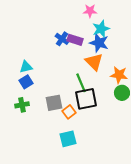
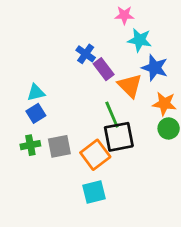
cyan star: (101, 29) -> (140, 40), turned 30
purple rectangle: (75, 40) -> (104, 69), moved, turned 35
blue star: (99, 43) -> (155, 68), moved
gray square: (54, 103) -> (59, 146), moved
orange square: (69, 112) -> (95, 155), size x1.5

